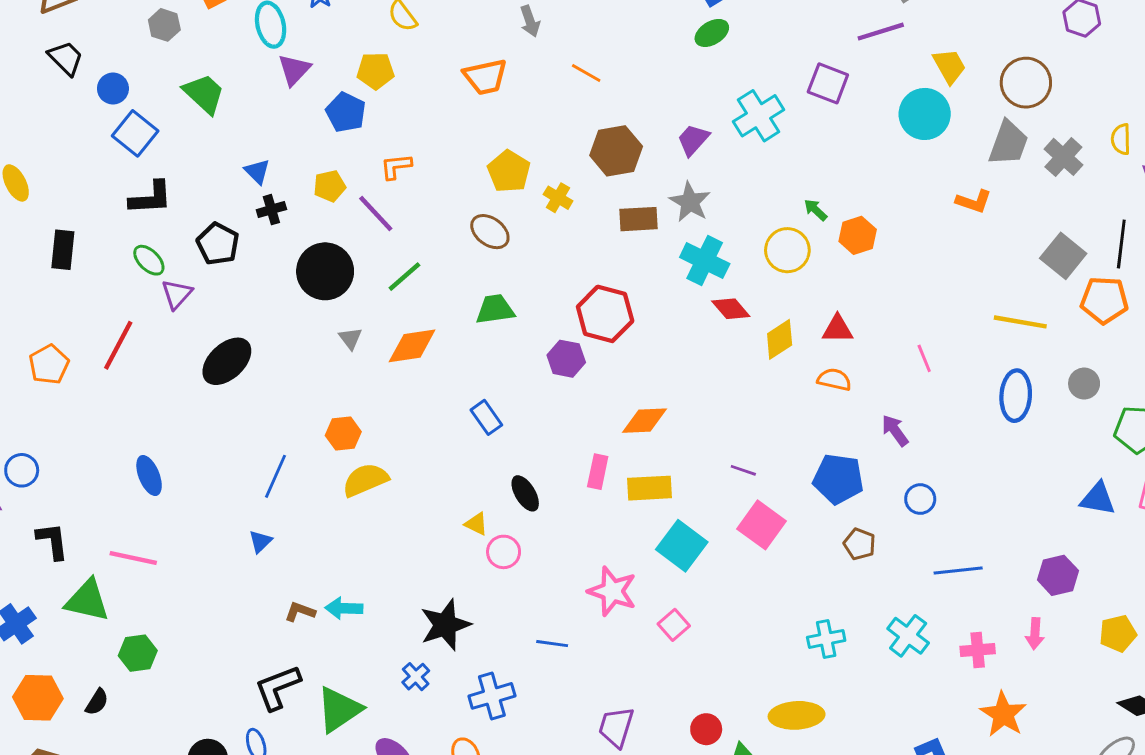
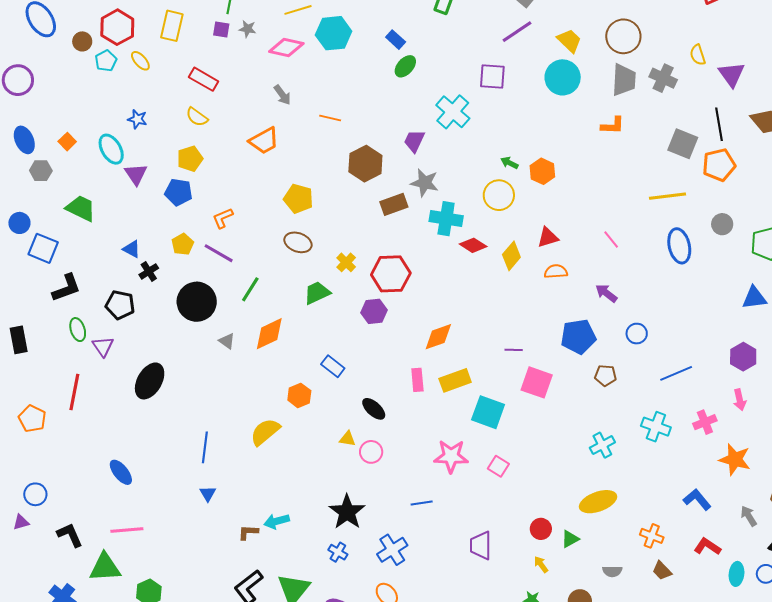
yellow cross: (558, 198) -> (346, 262), moved, turned 30
green ellipse: (149, 260) -> (78, 330), turned 45
orange hexagon: (343, 434) -> (299, 395), moved

